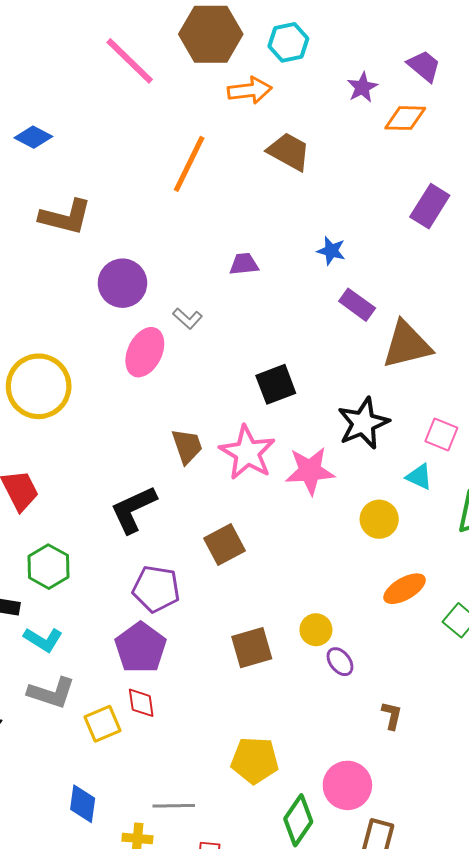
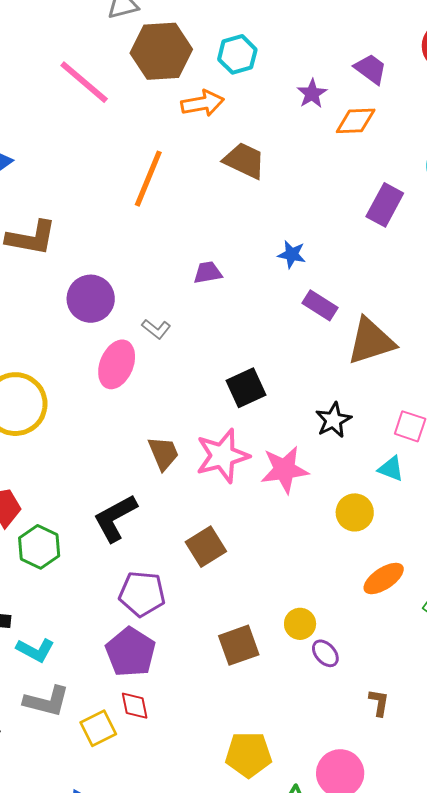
black star: (363, 423) -> (333, 420), size x0.7
pink star: (247, 453) -> (222, 456), turned 30
green hexagon: (48, 567) -> (39, 547), moved

